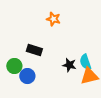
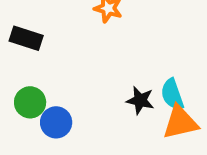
black rectangle: (34, 50) -> (26, 38), moved

